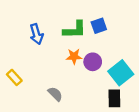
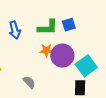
purple circle: (93, 62) -> (62, 56), size x1.5

